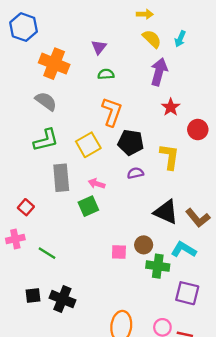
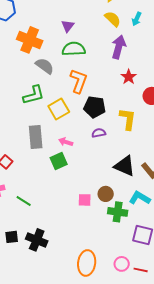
green semicircle: (106, 74) -> (74, 49), size x1.6
gray semicircle: (46, 101) -> (45, 66), moved
green L-shape: (46, 140) -> (34, 95), moved

